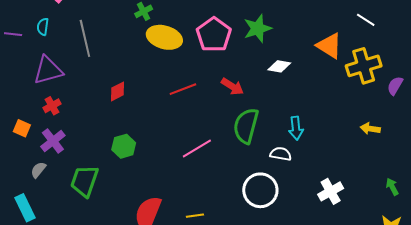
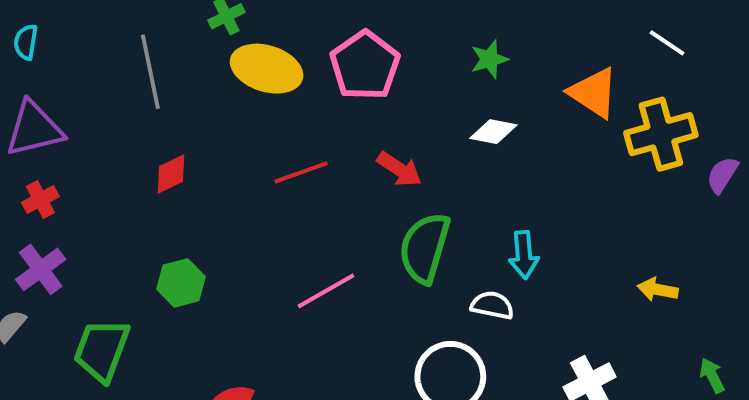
green star: (258, 28) -> (489, 59), moved, size x0.7
gray line: (85, 38) -> (150, 72), moved
yellow arrow: (370, 129) -> (658, 290), moved

